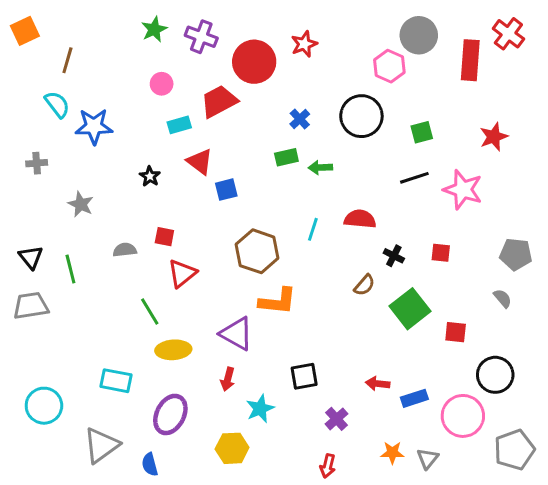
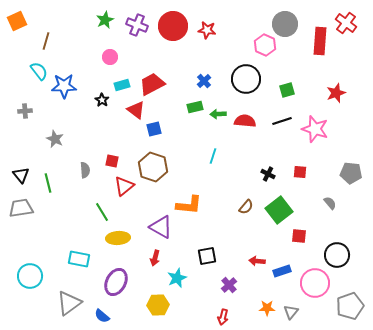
red star: (304, 44) -> (207, 30), turned 30
red circle: (254, 62) -> (173, 26), moved
red trapezoid: (219, 101) -> (152, 84), moved
black star: (150, 176) -> (102, 100), moved
red semicircle: (360, 219) -> (245, 121), moved
gray semicircle: (125, 250) -> (85, 170), turned 91
brown hexagon: (257, 251) -> (153, 167), moved
brown semicircle: (364, 285) -> (246, 207), moved
gray semicircle: (503, 298) -> (330, 203), moved
red square: (456, 332) -> (299, 236), moved
blue semicircle: (150, 464) -> (102, 316), turned -35

